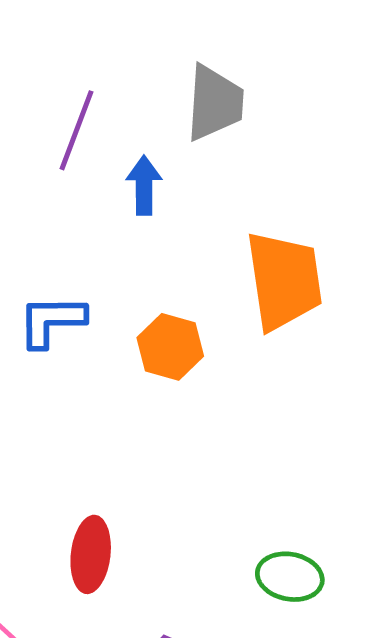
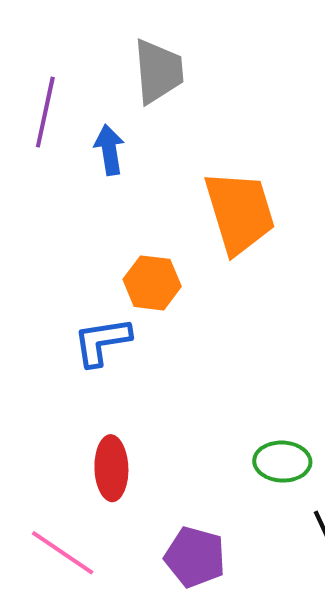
blue L-shape: (52, 321) -> (102, 342), moved

